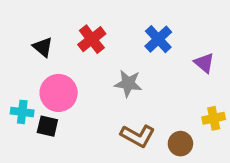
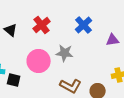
purple triangle: (204, 63) -> (113, 40), turned -48
pink circle: (59, 93) -> (39, 61), moved

